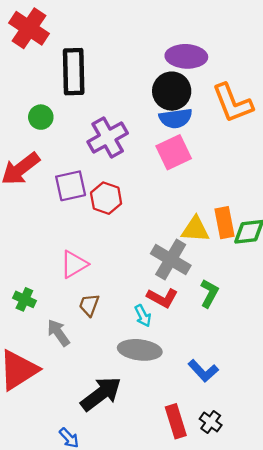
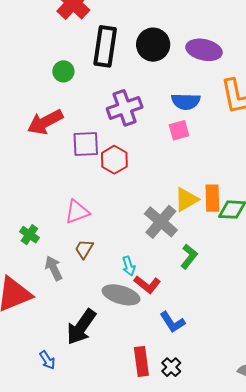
black circle: (172, 91) -> (153, 45), moved
green circle: (41, 117) -> (63, 71), moved
pink square: (174, 152) -> (179, 130), size x0.7
yellow triangle: (195, 229) -> (186, 199), turned -44
red L-shape: (162, 298) -> (147, 285), moved
black arrow: (101, 394) -> (81, 327), turned 153

